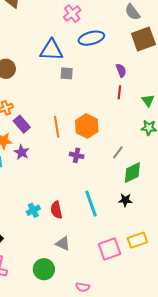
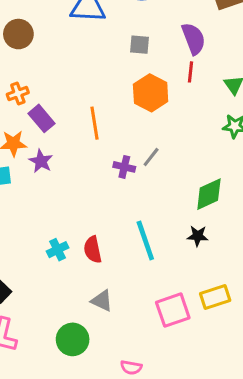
purple semicircle: (121, 70) -> (194, 39), size x1.5
gray square: (67, 73) -> (140, 45), moved
orange hexagon: (87, 126) -> (151, 93), moved
gray line: (118, 152) -> (151, 157), moved

